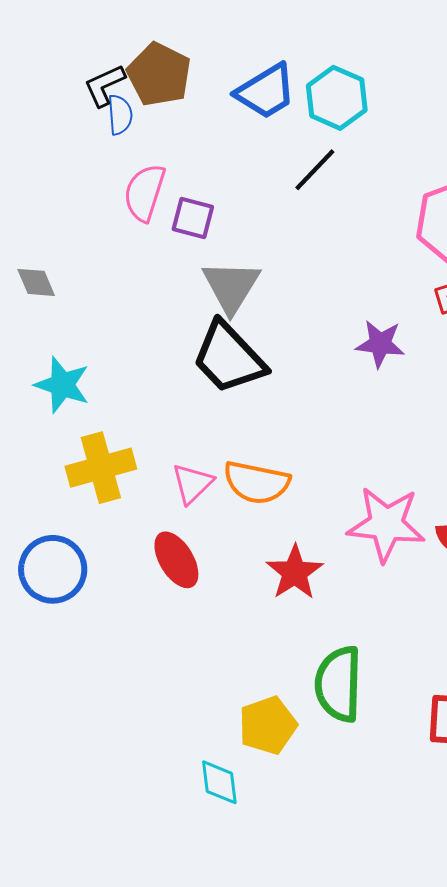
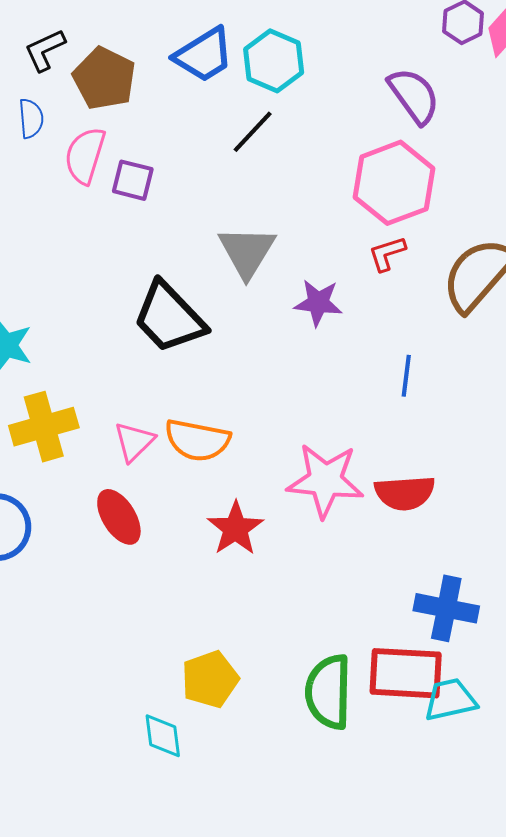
brown pentagon: (159, 74) -> (104, 78), moved
blue semicircle: (120, 115) -> (31, 118), moved
gray triangle: (231, 287) -> (247, 252), moved
green semicircle: (338, 684) -> (328, 692), moved

